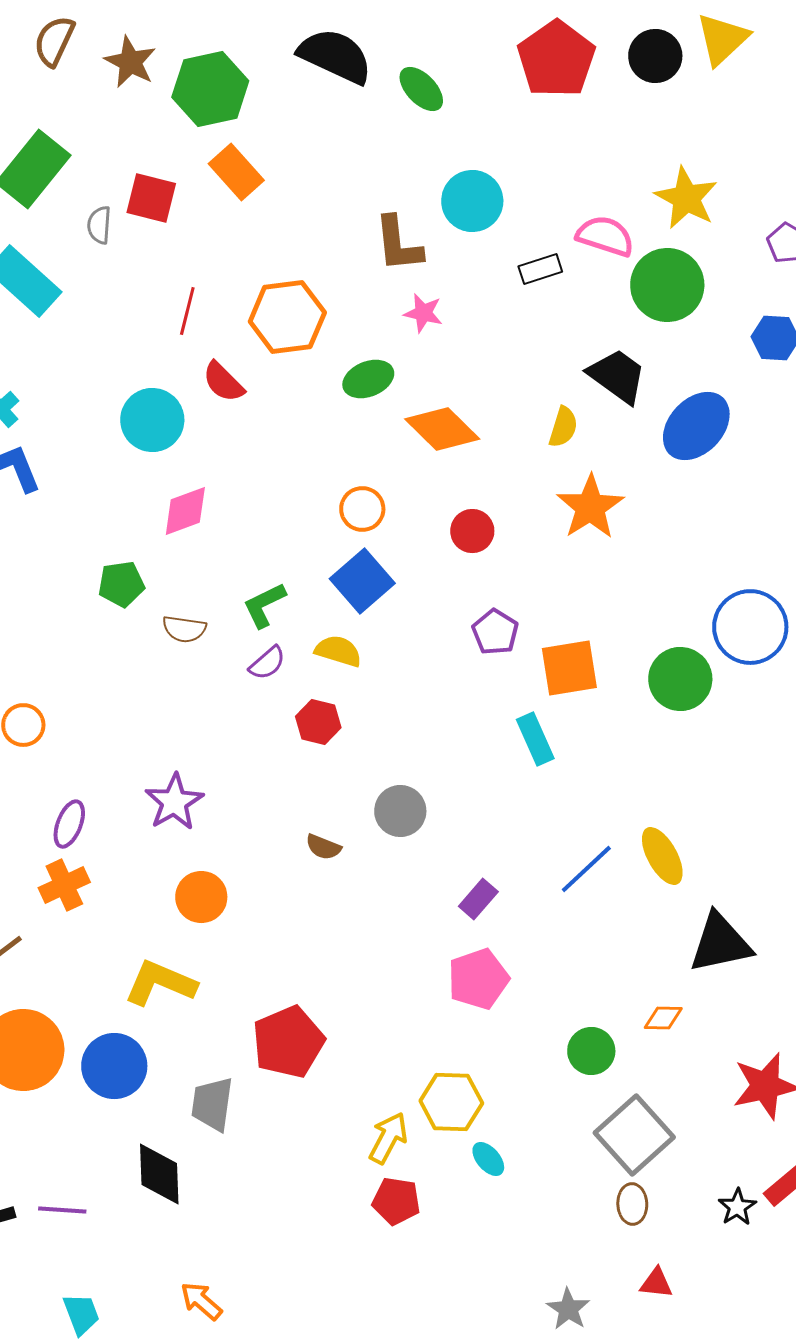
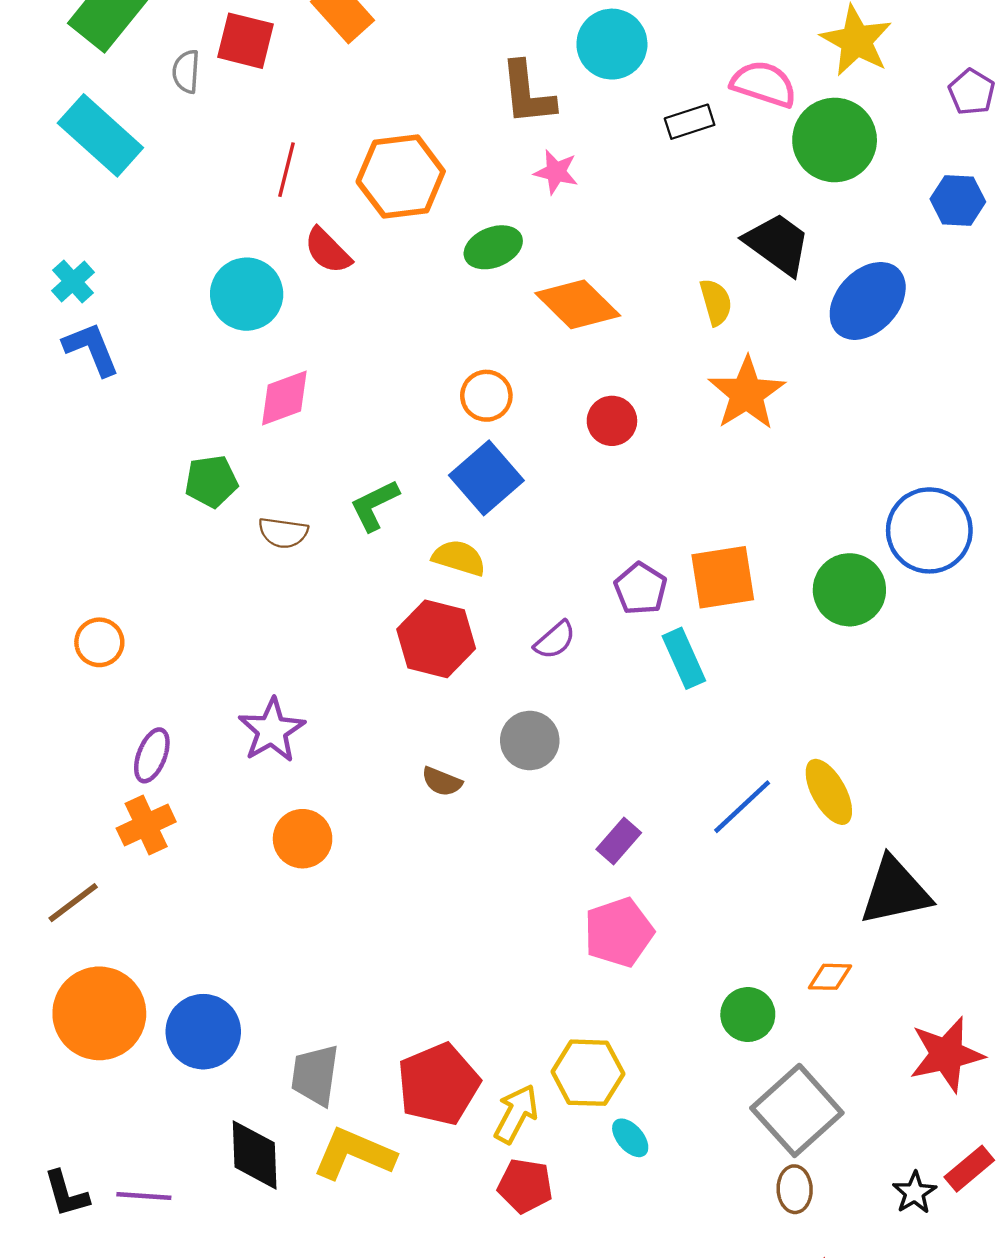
yellow semicircle: (563, 427) -> (716, 302), turned -33
purple pentagon: (495, 632) -> (640, 589), moved
purple semicircle: (267, 663) -> (555, 640), moved
red hexagon: (318, 722) -> (436, 639), size x1.5
yellow L-shape: (160, 983) -> (354, 1154), moved
red pentagon: (288, 1042) -> (438, 1084), moved

